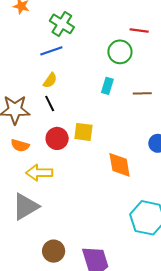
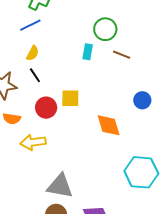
green circle: (120, 52) -> (105, 29), moved
brown line: (142, 93) -> (122, 55), turned 30
gray triangle: (25, 207) -> (60, 186), moved, turned 48

